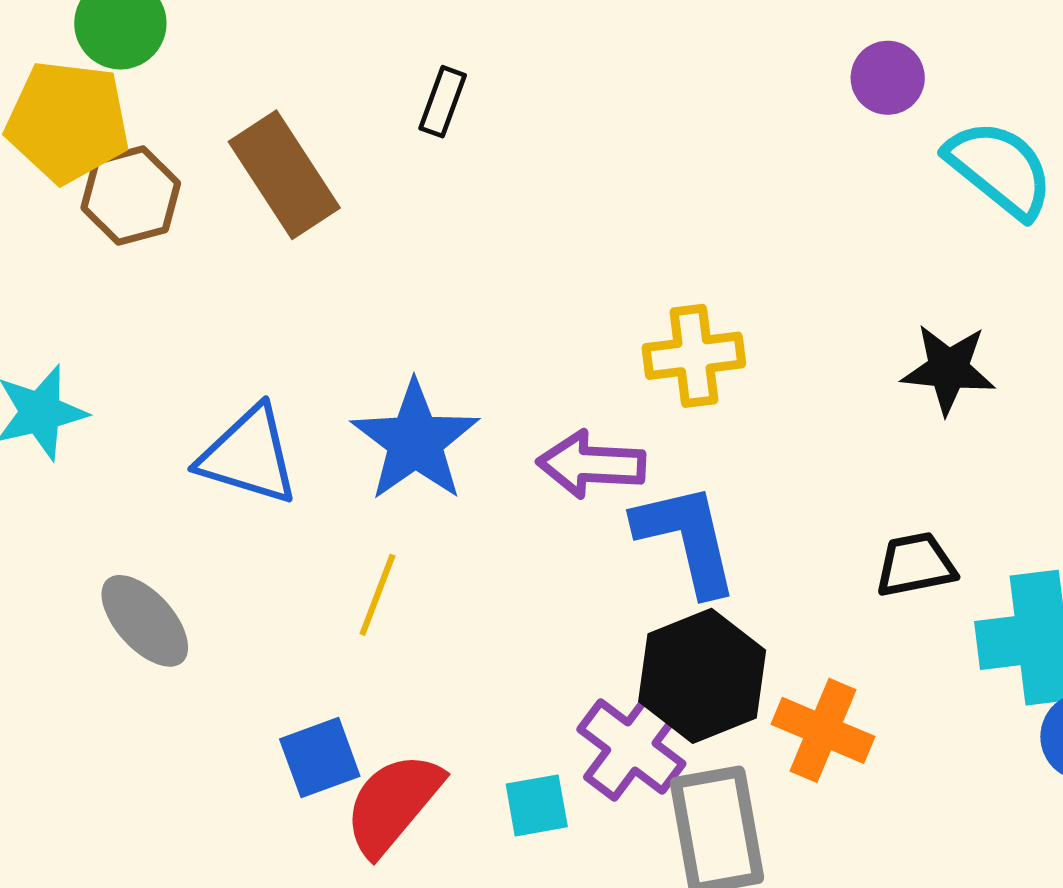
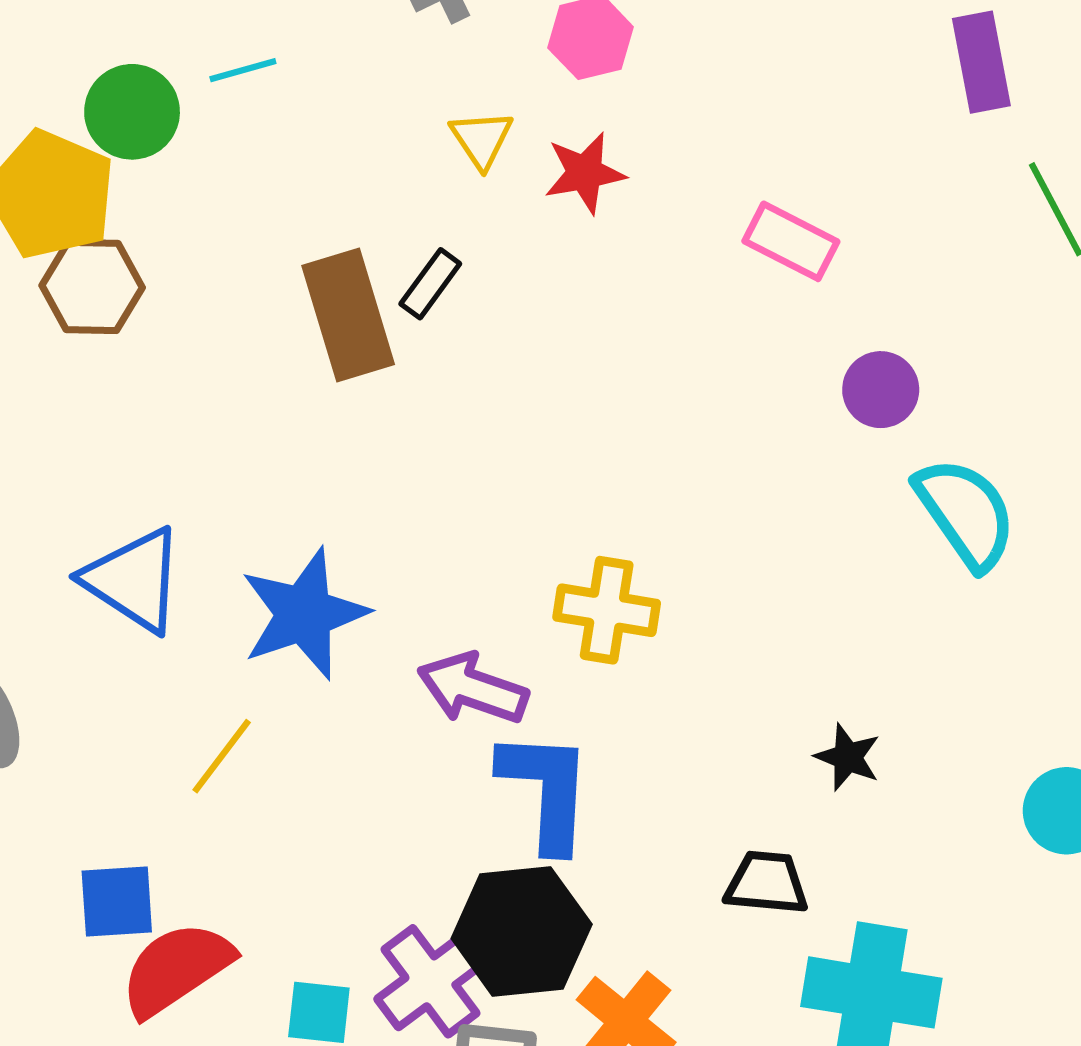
brown rectangle: (284, 175) -> (348, 315), moved
black star: (948, 369) -> (848, 757), moved, size x0.7

